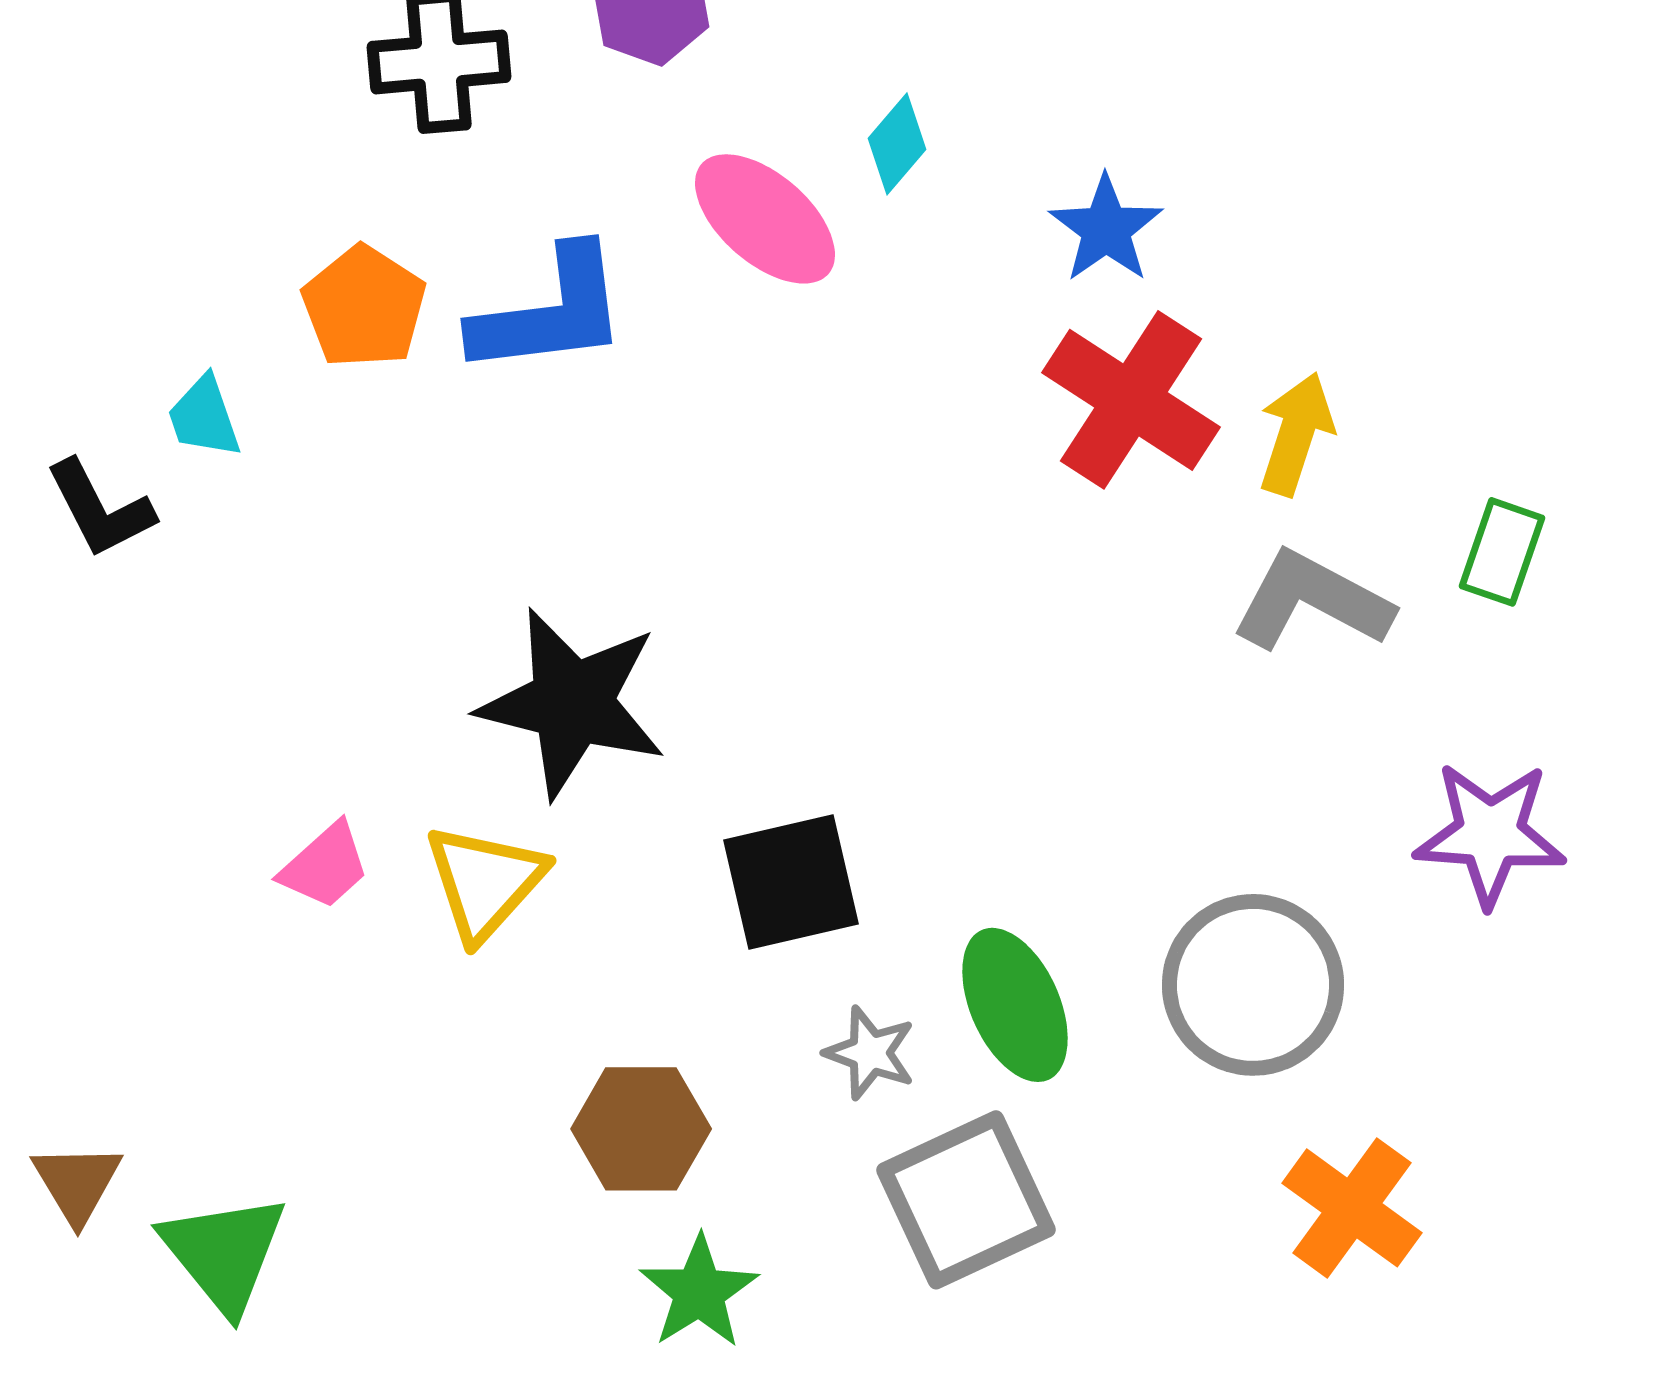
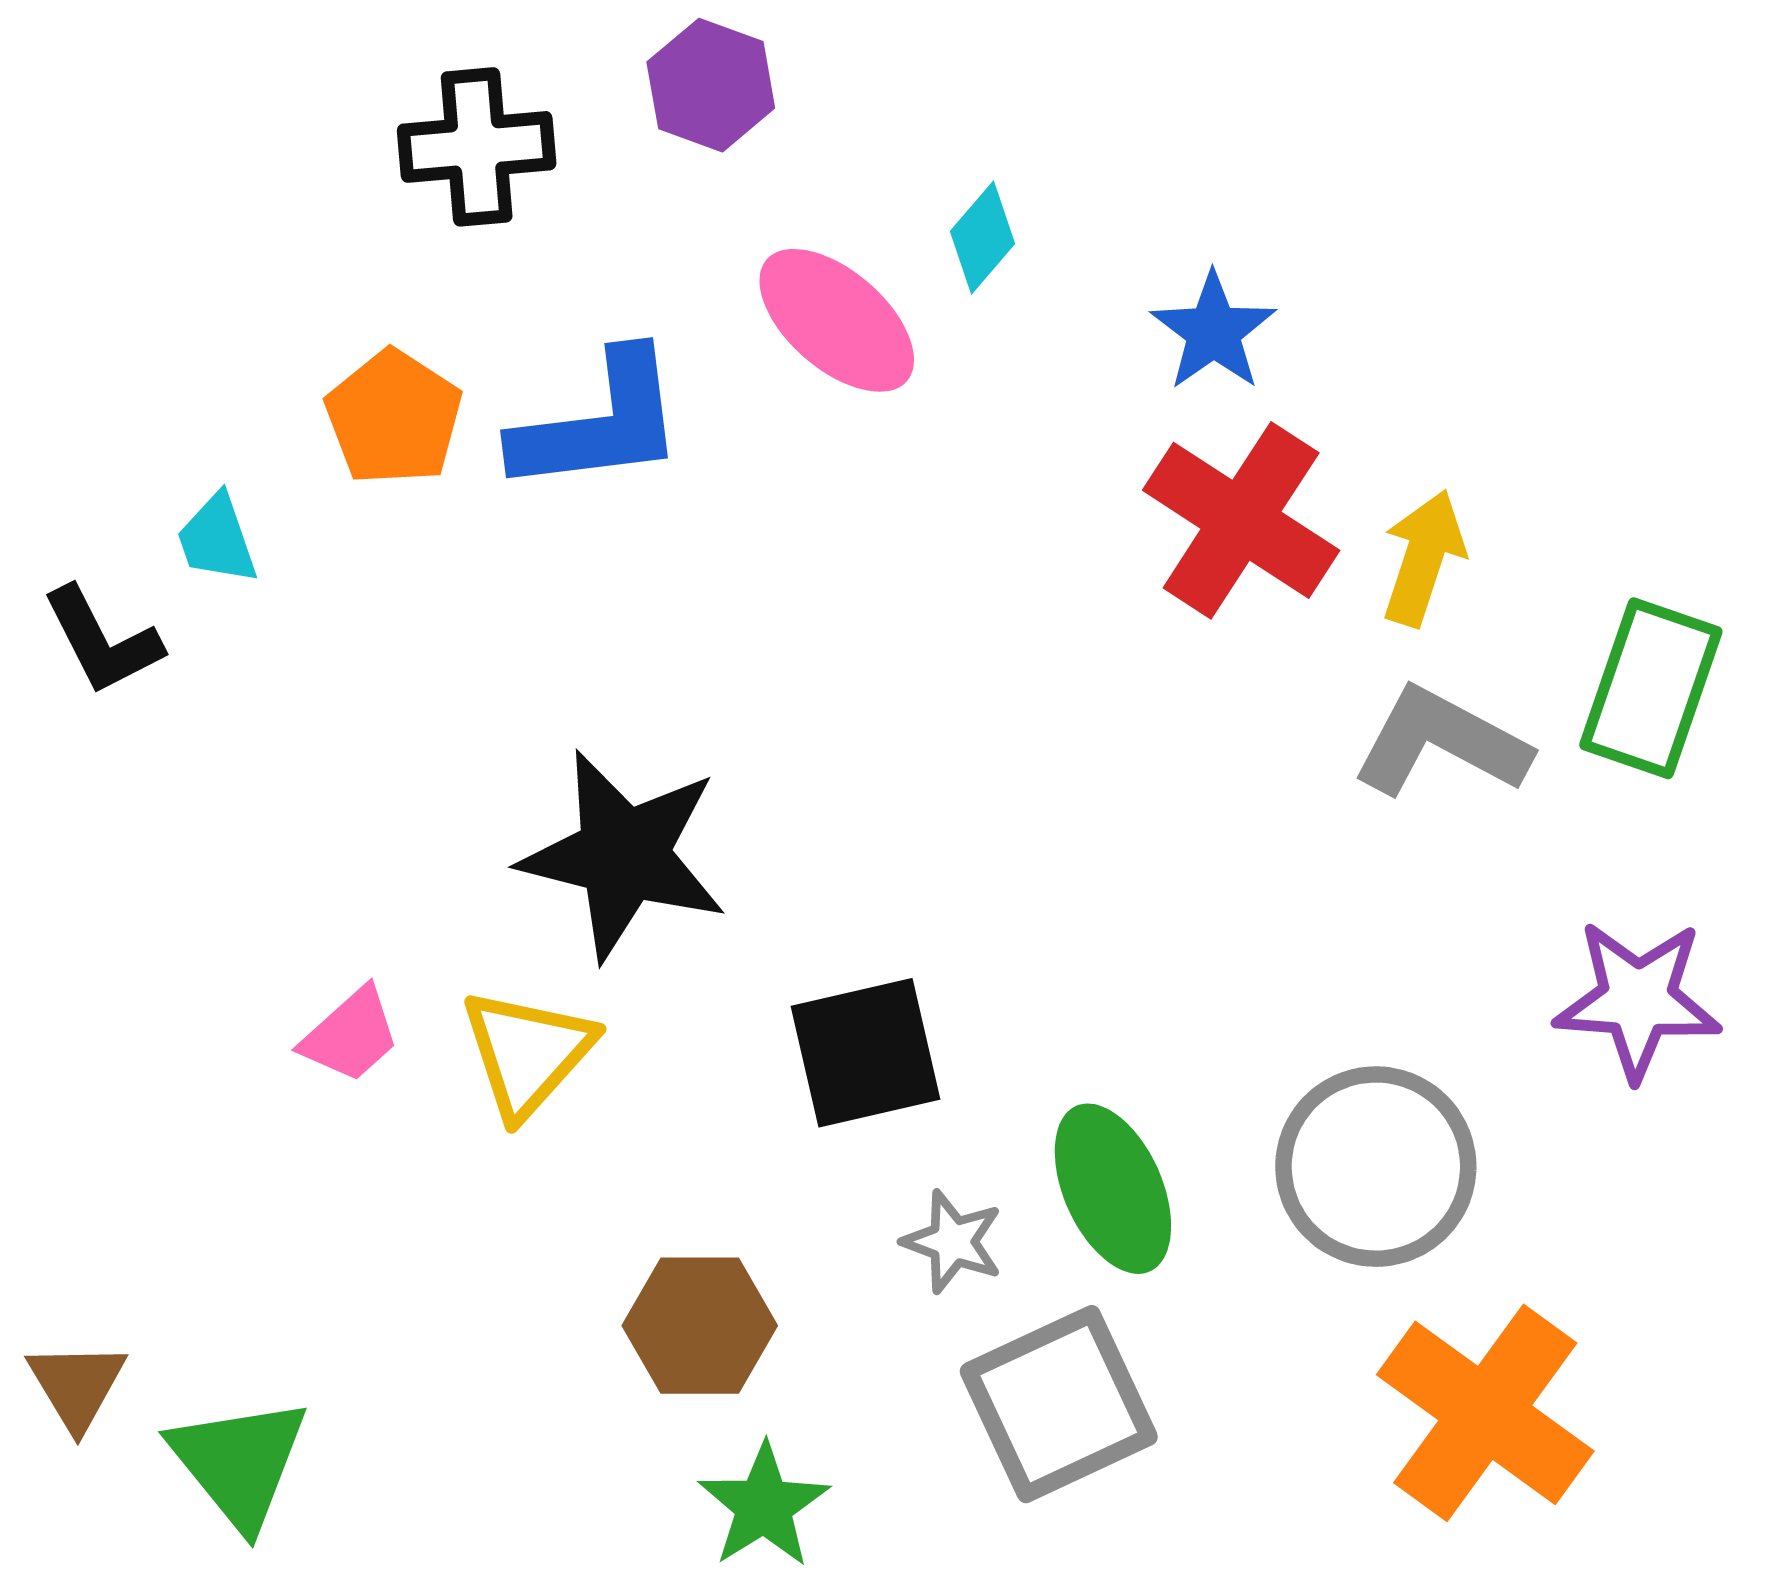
green rectangle: (1502, 552) -> (1651, 688), size x1.5
orange cross: (1352, 1208) -> (1485, 1413), size x1.4

